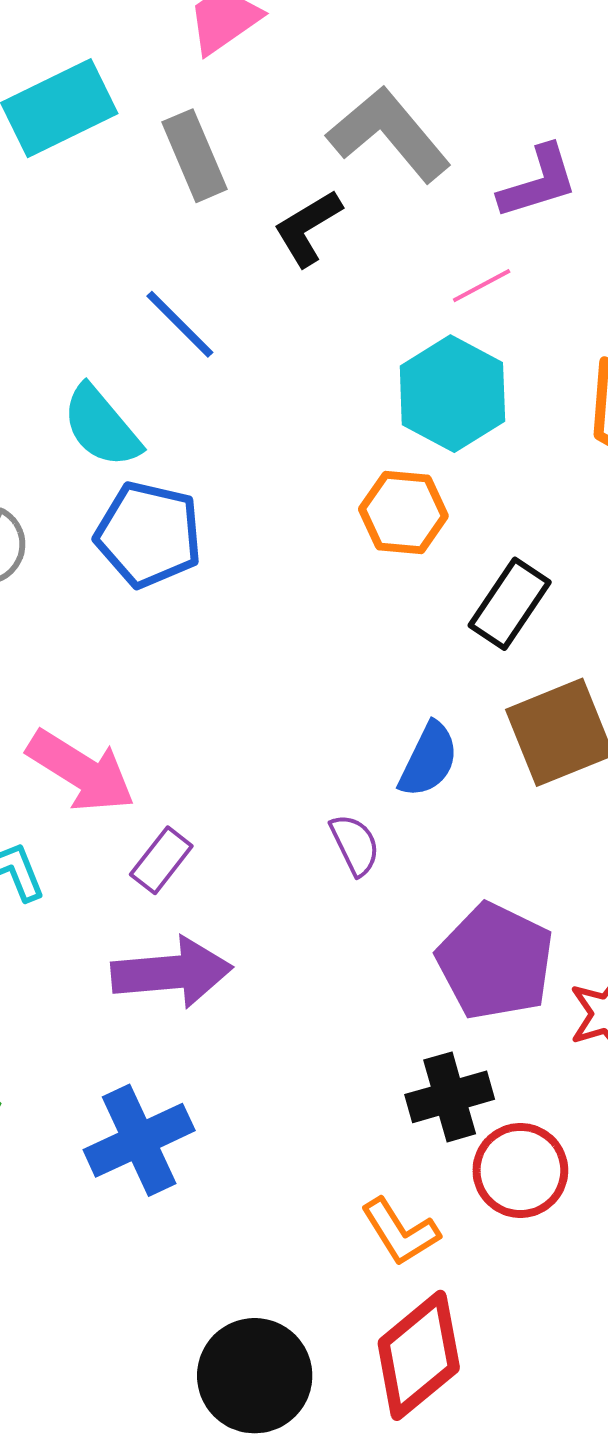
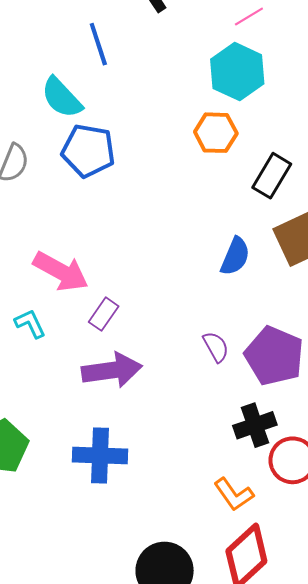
blue line: (180, 324) -> (98, 44), turned 30
purple semicircle: (355, 845) -> (216, 347), moved
blue cross: (139, 1140) -> (100, 455), turned 30

